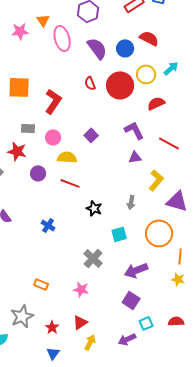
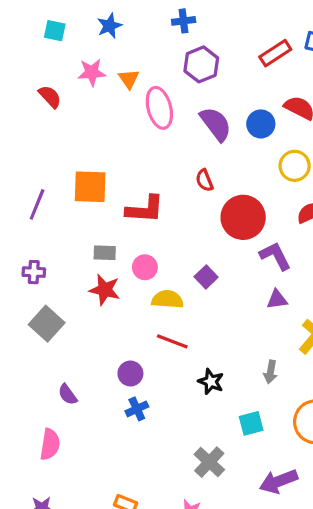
pink star: (20, 31) -> (92, 72), moved
red circle: (120, 85) -> (243, 217), moved
red L-shape: (53, 101) -> (145, 209), turned 60
purple square: (91, 135) -> (206, 277), moved
red star: (17, 151) -> (105, 290), moved
purple circle: (38, 173) -> (130, 374), moved
blue cross: (48, 225) -> (137, 409), turned 32

